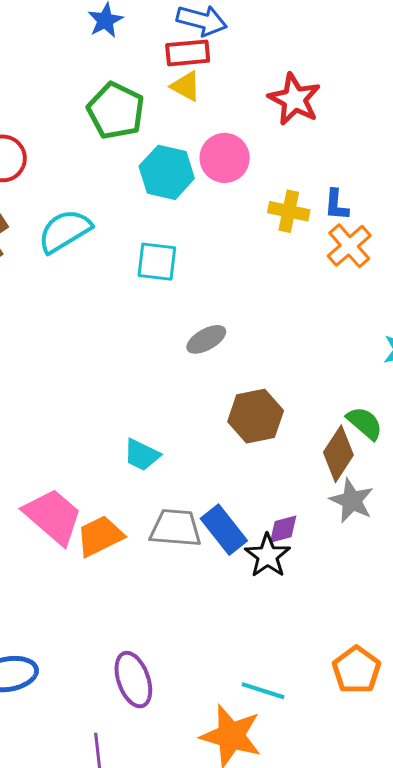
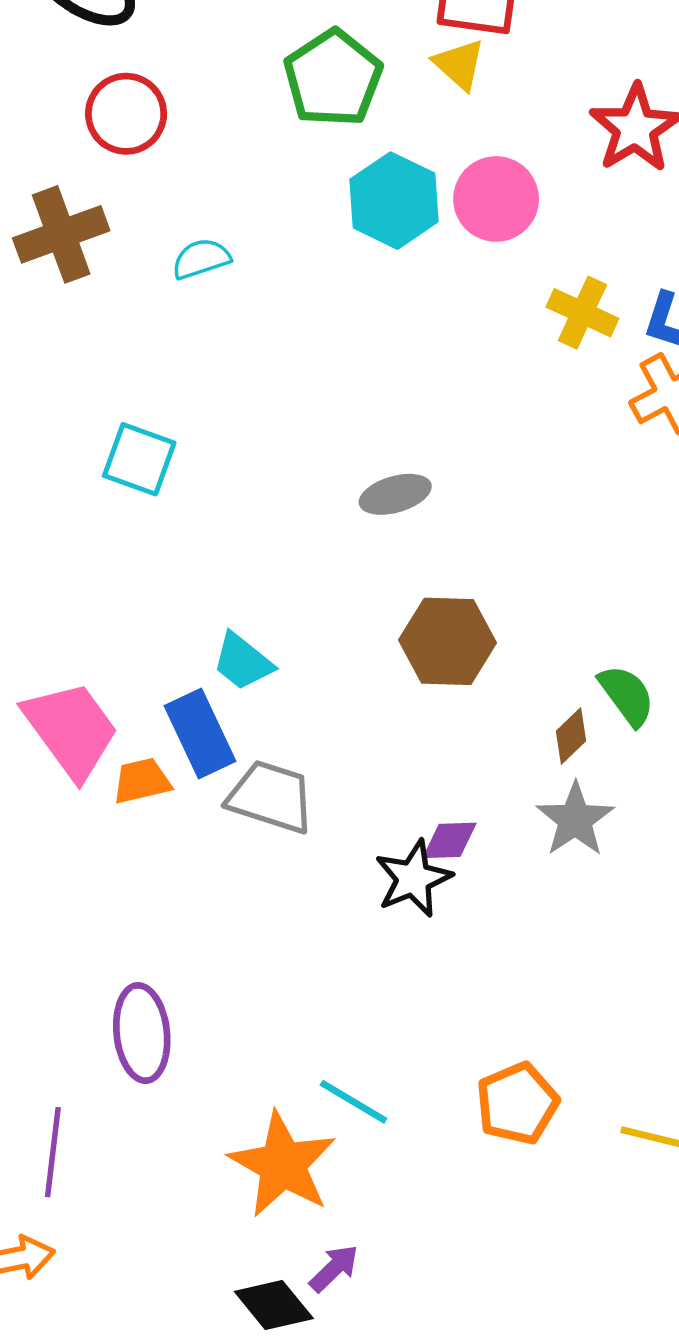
cyan semicircle: (65, 231) -> (201, 259), size x0.6
cyan square: (157, 262) -> (139, 459), moved
brown diamond: (338, 454) -> (571, 736), size x0.6
blue rectangle: (224, 530) -> (200, 734), moved
orange trapezoid: (100, 536) -> (142, 781), size x0.7

